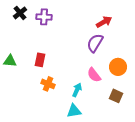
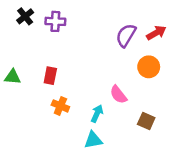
red arrow: (104, 22) -> (156, 33), moved
purple semicircle: (95, 43) -> (126, 35), moved
orange circle: (118, 67) -> (149, 67), moved

